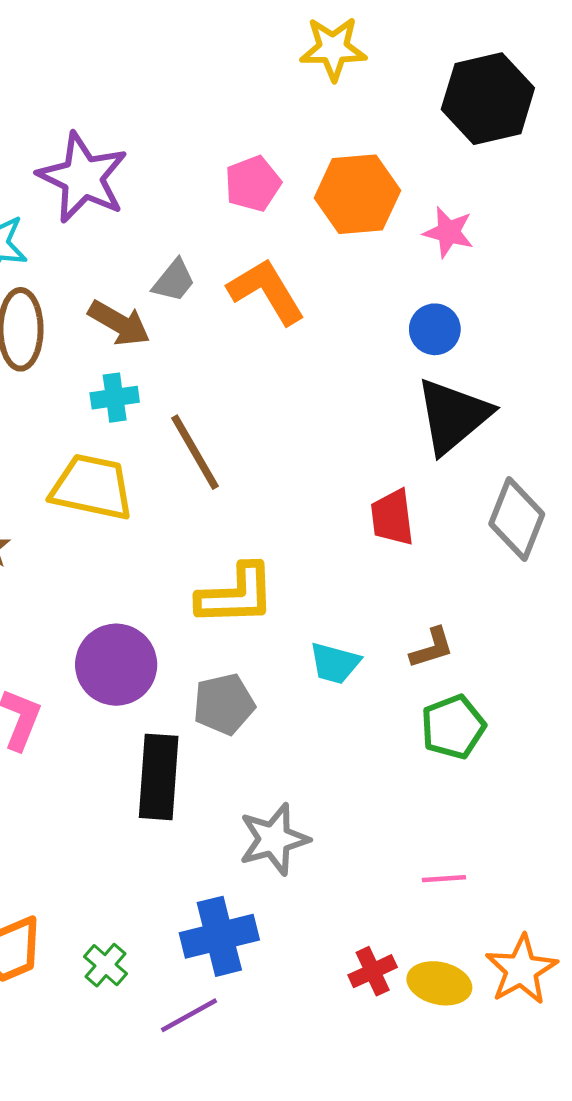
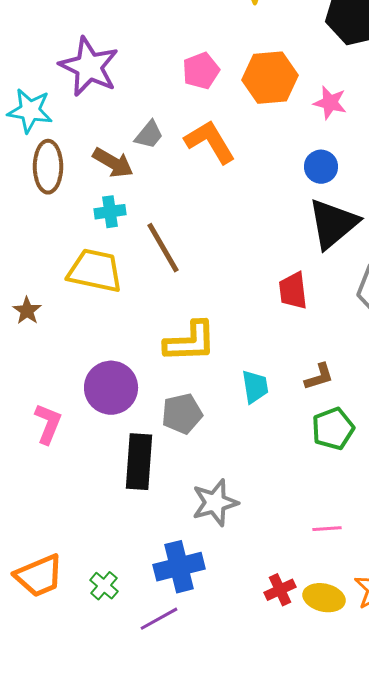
cyan trapezoid: (335, 663) -> (255, 387), turned -114

